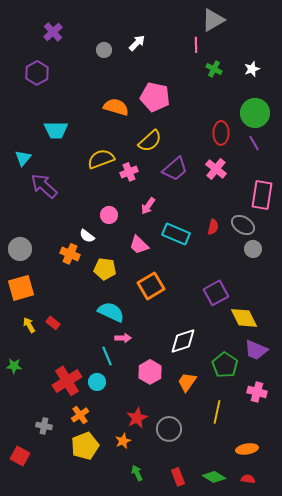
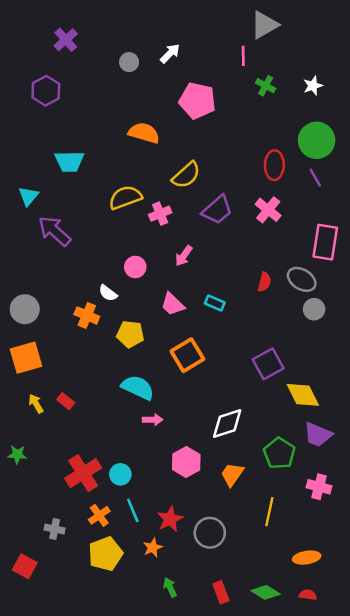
pink pentagon: (155, 97) -> (197, 101), moved
cyan rectangle: (176, 234) -> (215, 303), moved, size x0.6
cyan line: (107, 356) -> (133, 510), moved

